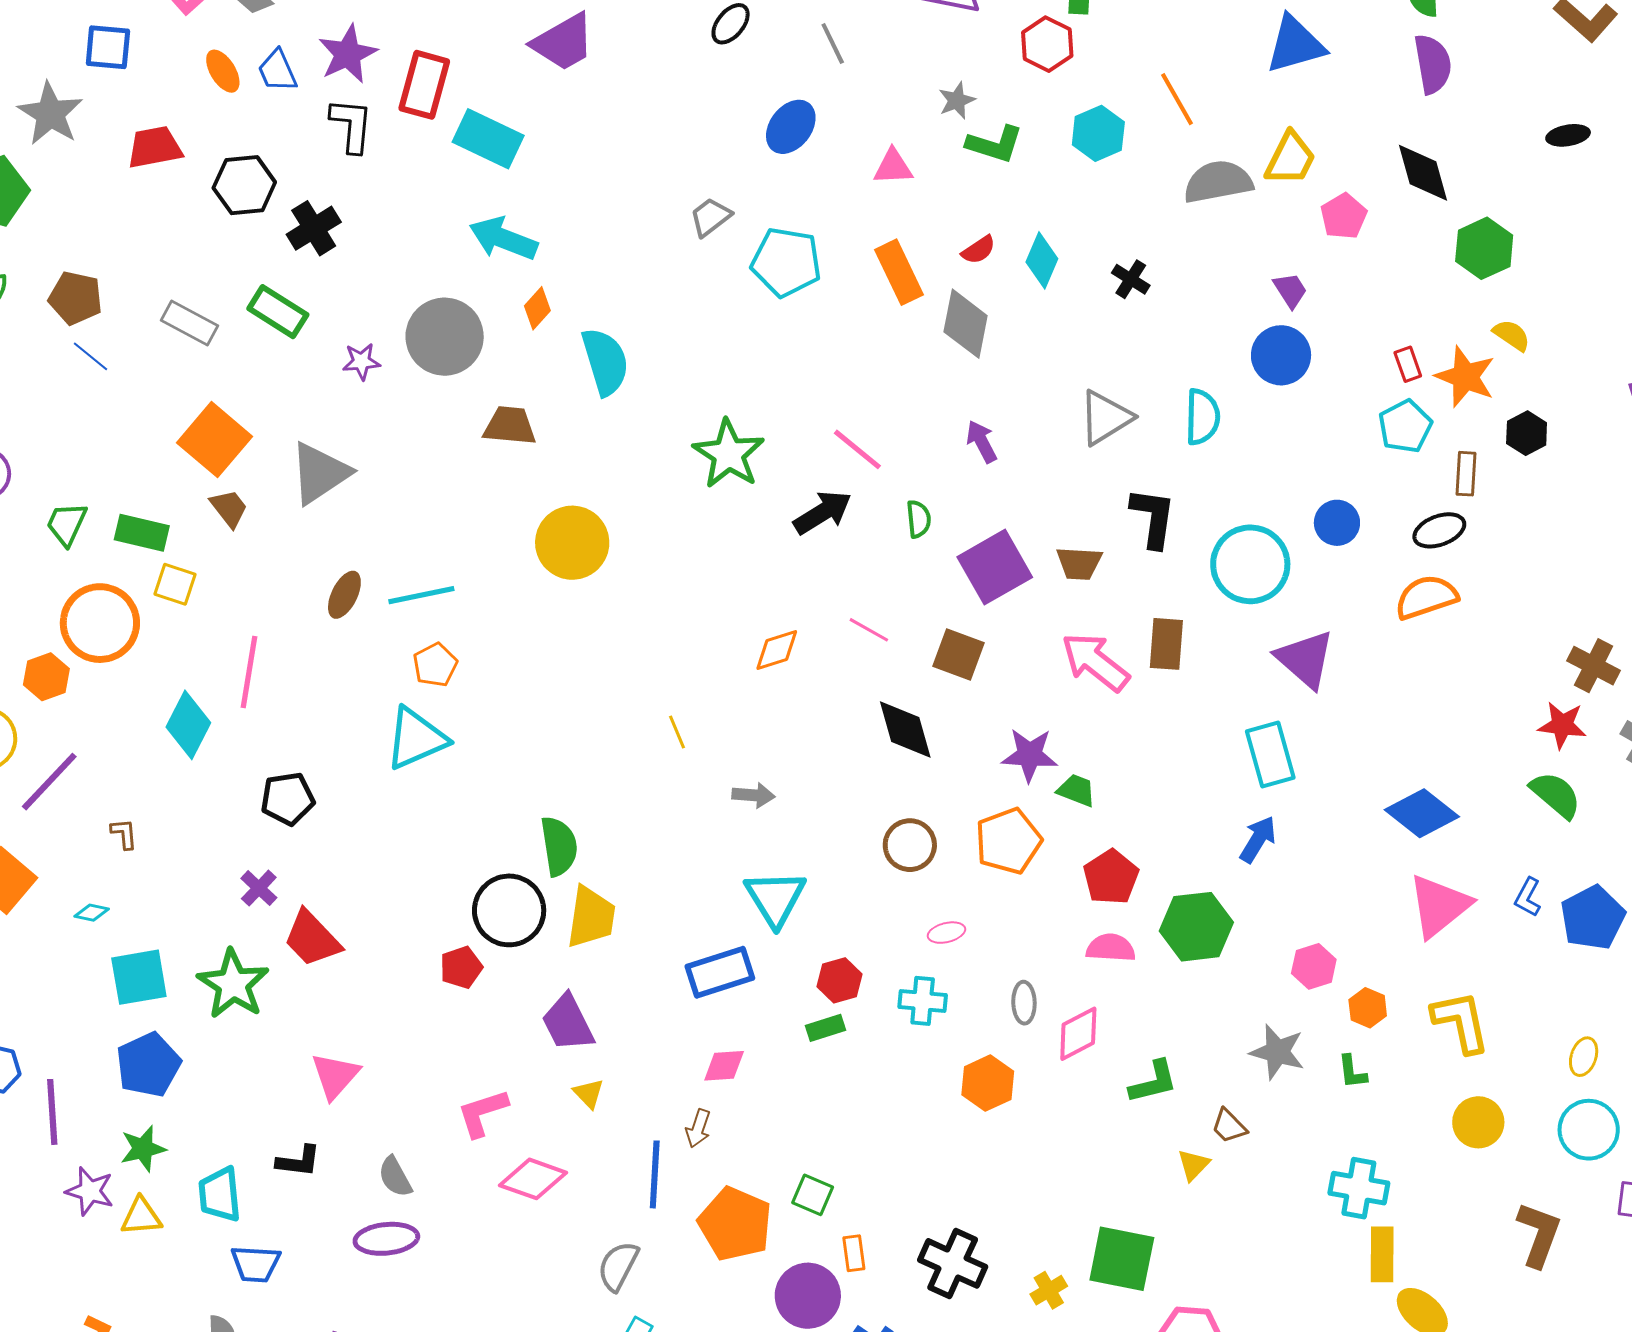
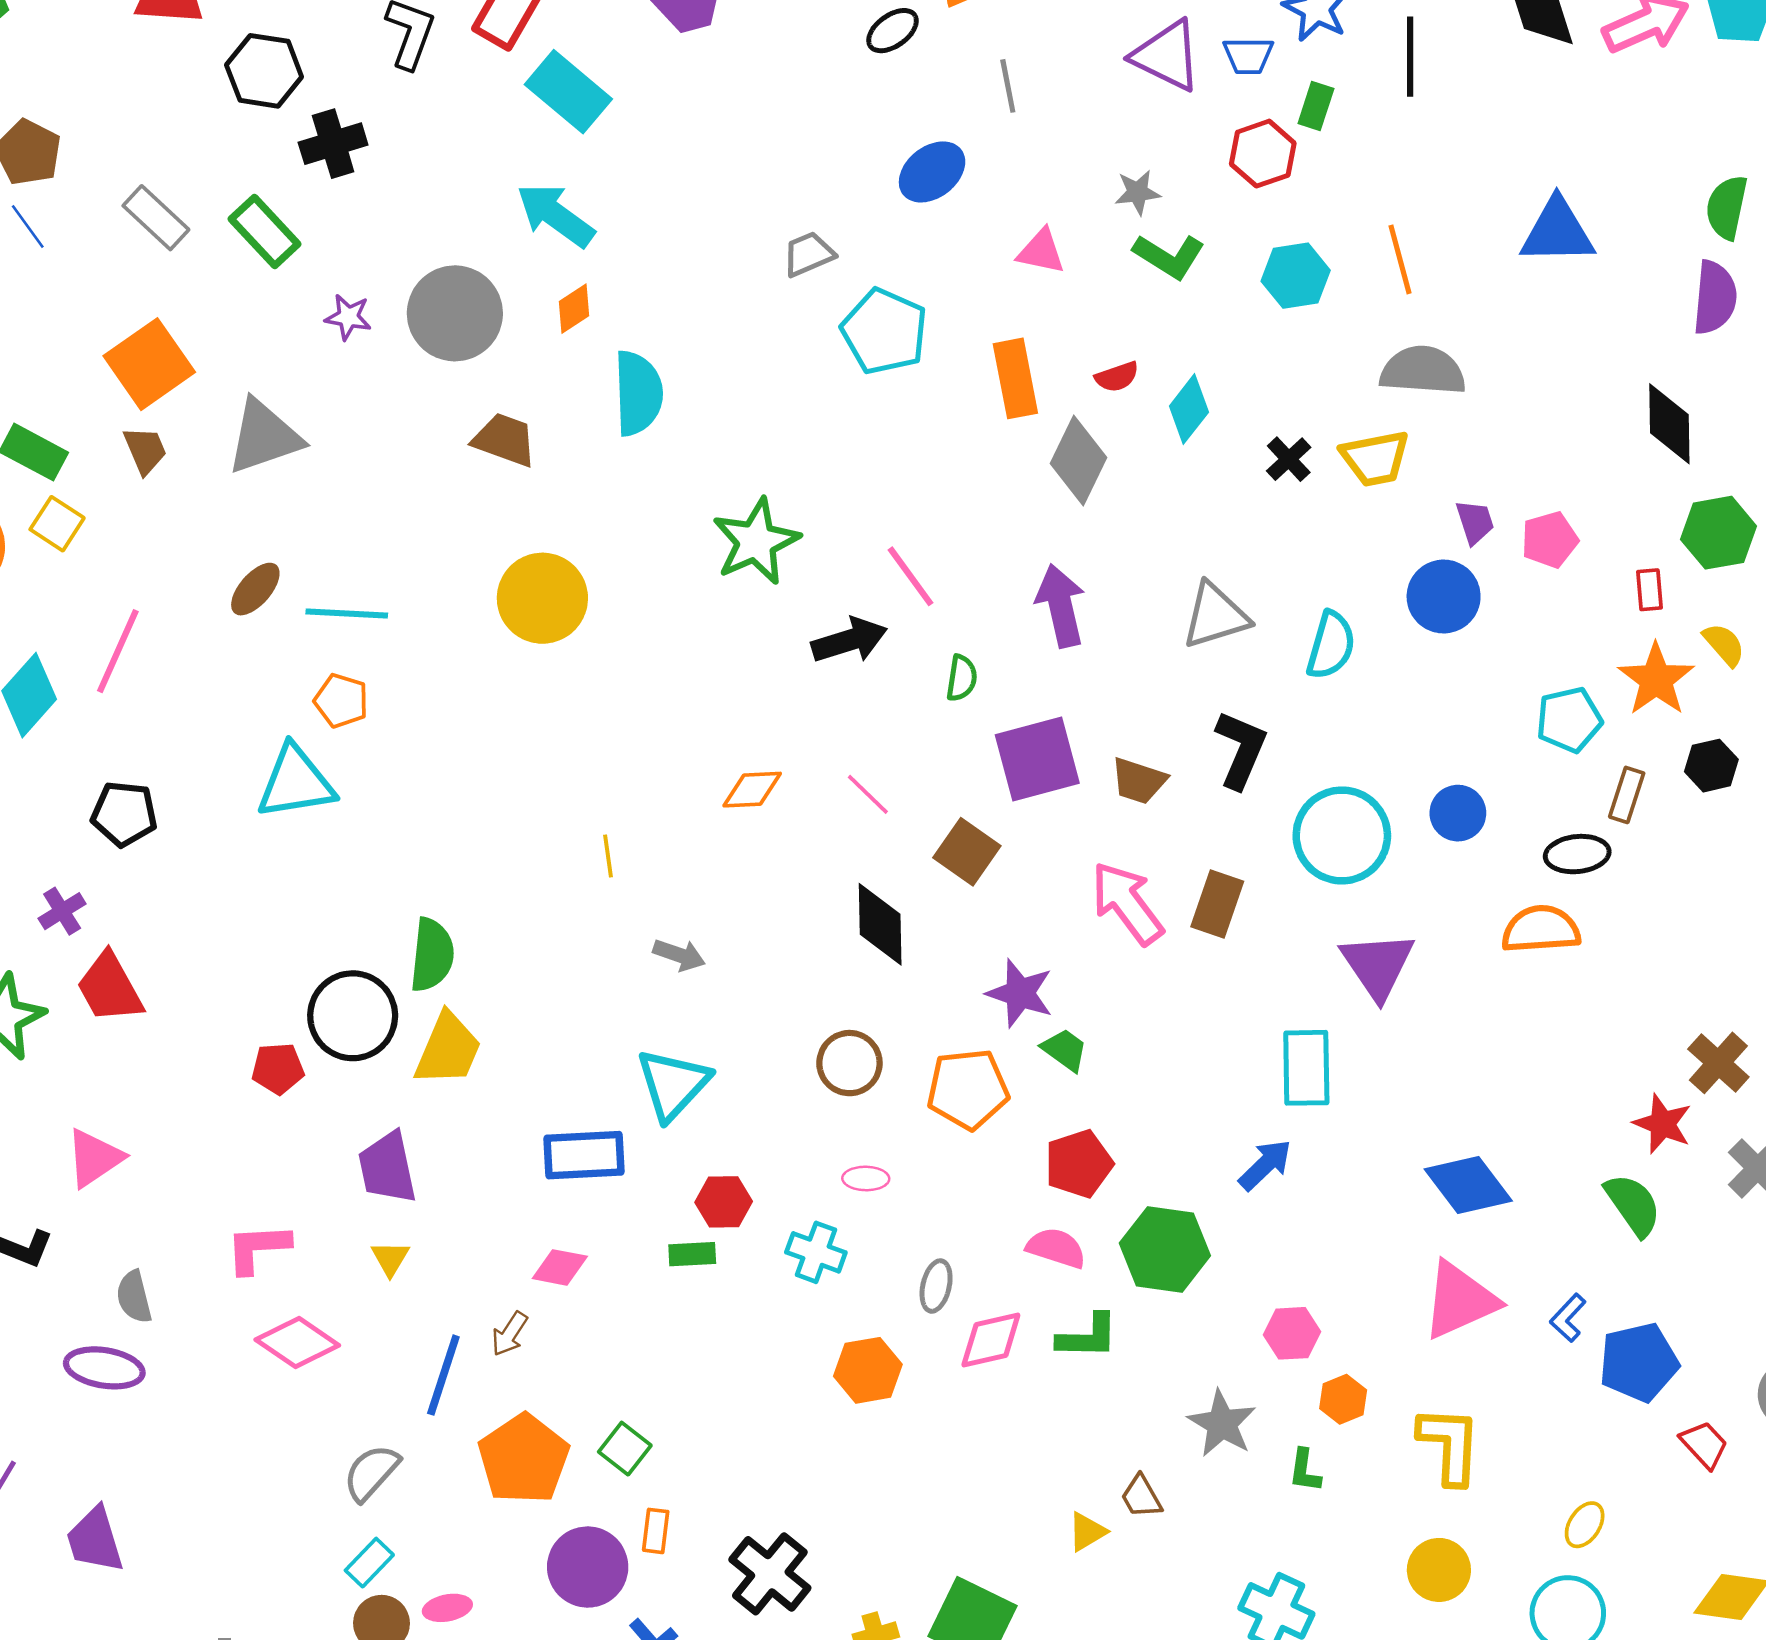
yellow trapezoid: (1290, 159) -> (1375, 458), moved, turned 38
pink pentagon: (1344, 216) -> (1550, 540), moved
red rectangle: (1408, 364) -> (1649, 590), moved
purple arrow: (982, 442) -> (1061, 606), size x1.5
orange pentagon: (435, 665) -> (341, 701), turned 30
green L-shape: (1153, 1082) -> (1088, 1337), moved

